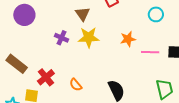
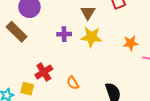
purple cross: (62, 38) -> (64, 34), turned -32
brown rectangle: (17, 64) -> (17, 32), moved

